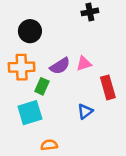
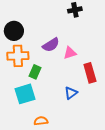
black circle: (30, 31) -> (14, 31), moved
purple semicircle: (60, 66) -> (51, 45), moved

